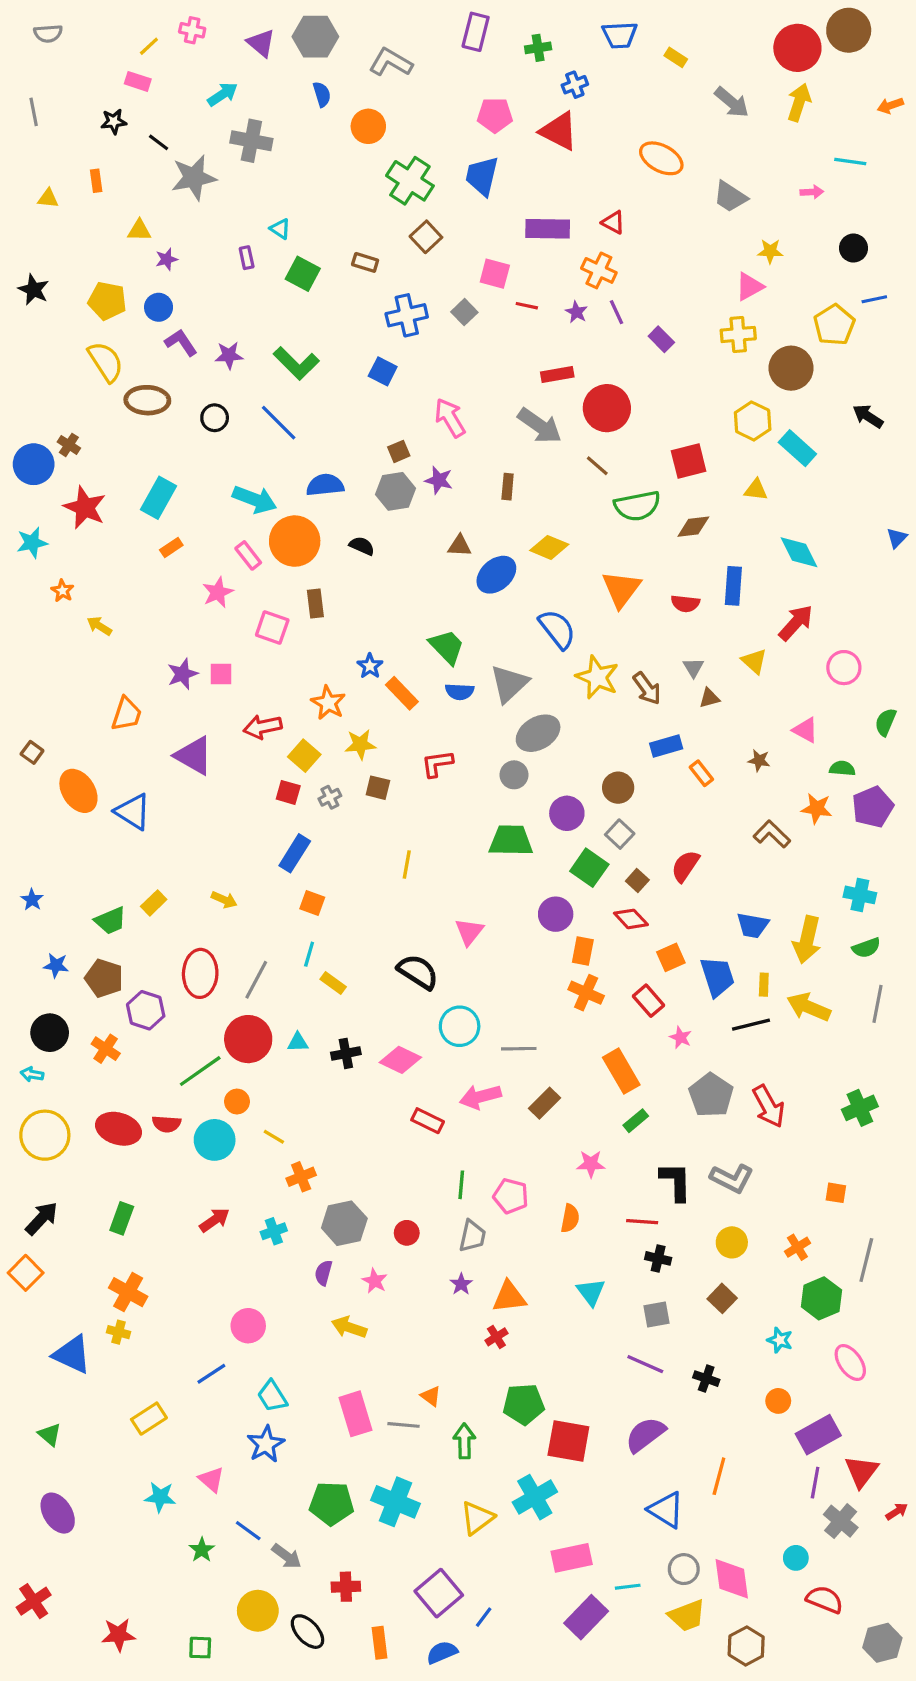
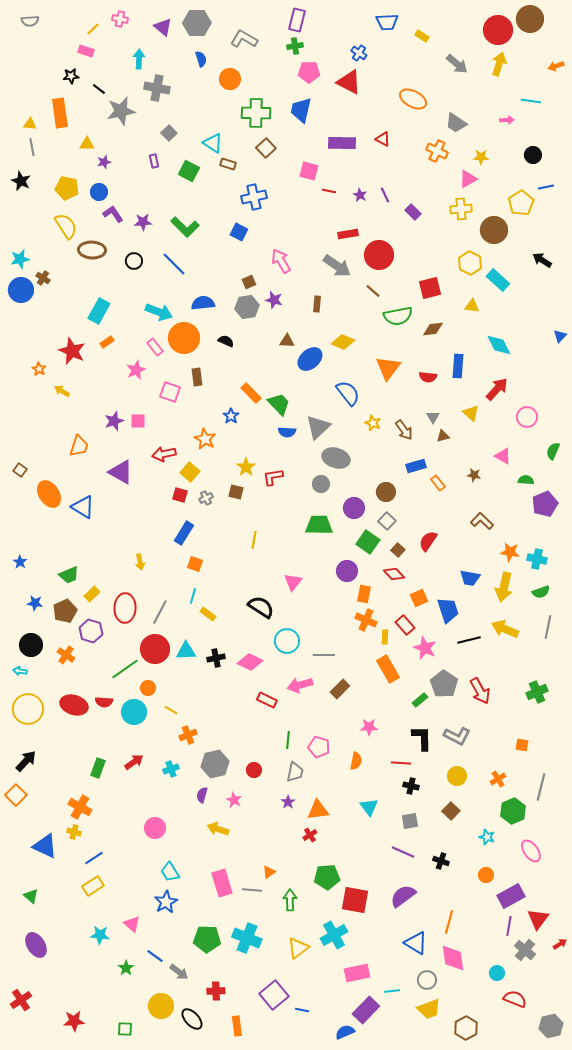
green cross: (538, 48) -> (295, 46), moved
blue cross: (575, 85) -> (359, 53), turned -35
cyan arrow: (223, 94) -> (139, 59), turned -54
gray line: (34, 112) -> (32, 147), moved
orange rectangle: (96, 181) -> (60, 113), size x2.0
green cross: (410, 181) -> (256, 113), turned -32
cyan triangle: (280, 229) -> (213, 143), moved, size x1.5
orange cross: (599, 270) -> (437, 151), moved
gray square: (464, 312) -> (169, 133), moved
red star: (85, 507) -> (72, 351), moved
cyan star: (32, 543) -> (20, 259), moved
yellow star: (597, 677) -> (373, 423), size x0.6
orange rectangle: (402, 693) -> (251, 393), moved
gray ellipse: (538, 733) -> (336, 458), turned 48
yellow star: (360, 744) -> (246, 467), moved, turned -30
orange star: (817, 808) -> (510, 552), moved
yellow arrow: (224, 900) -> (140, 562), turned 56
yellow rectangle: (154, 903) -> (92, 594), moved
brown pentagon: (104, 978) -> (65, 611), turned 30
yellow rectangle: (764, 985) -> (385, 637), moved
pink star: (681, 1037) -> (425, 648), size x1.6
cyan triangle: (298, 1042) -> (186, 651), size x1.5
green rectangle: (636, 1121) -> (420, 700), moved
green rectangle: (122, 1218) -> (98, 768), moved
blue line: (211, 1374) -> (94, 858), moved
orange triangle: (431, 1396) -> (269, 872), turned 48
pink diamond: (732, 1579) -> (453, 958), moved
blue line: (484, 1617) -> (302, 1010), turned 64
blue semicircle: (442, 1652) -> (345, 1032), moved

